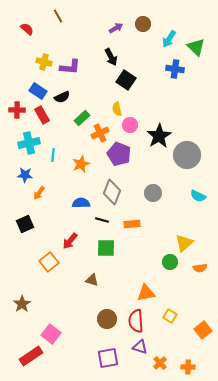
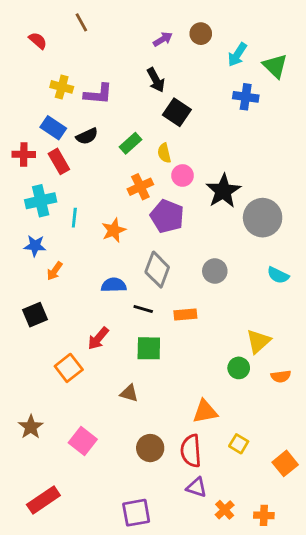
green rectangle: (82, 118) -> (131, 143), moved
pink square: (51, 334) -> (83, 441), moved
purple square: (108, 358) -> (136, 513), moved

